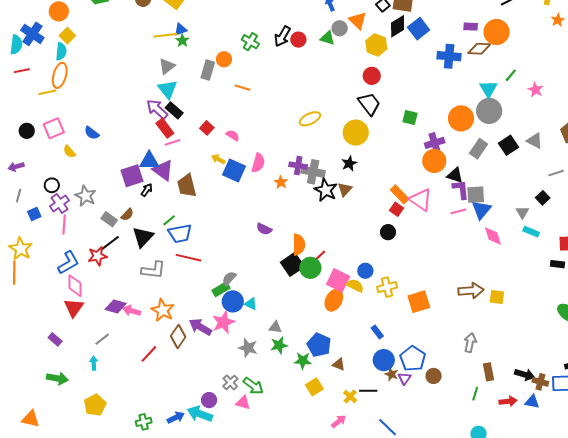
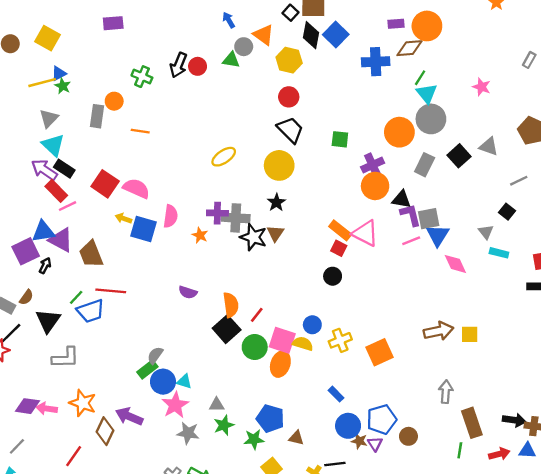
black diamond: (398, 26) -> (311, 35), turned -40
green line: (511, 75) -> (420, 78), moved
red square: (207, 128) -> (105, 184), size x1.6
pink semicircle: (233, 135) -> (136, 188), size x1.6
red line: (189, 258) -> (111, 291), moved
green circle: (310, 268) -> (255, 347), moved
pink star: (223, 322) -> (175, 405), moved
blue pentagon: (413, 359) -> (382, 419), turned 30
brown rectangle: (489, 372) -> (472, 423), size x1.4

